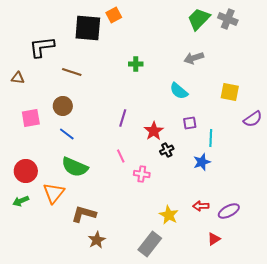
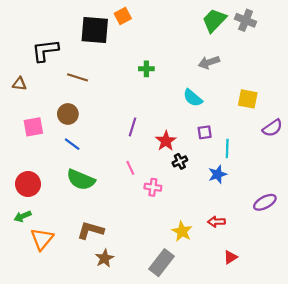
orange triangle: (54, 193) -> (42, 239), moved
purple ellipse: (229, 211) -> (265, 202), moved

